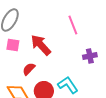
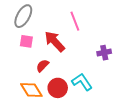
pink line: (73, 25) -> (75, 21), moved

